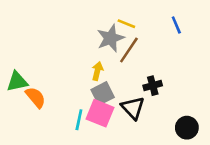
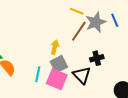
blue line: (176, 25) -> (115, 20), moved
gray star: (111, 38) -> (96, 22), moved
cyan line: (79, 120) -> (38, 74), moved

